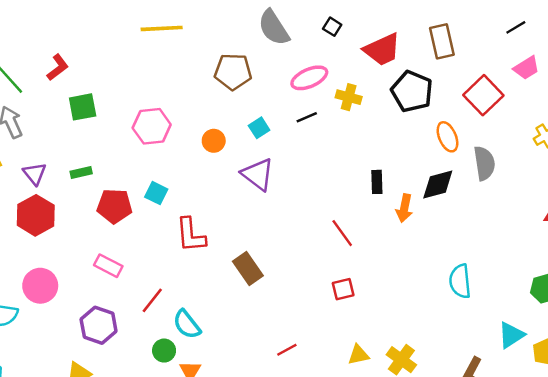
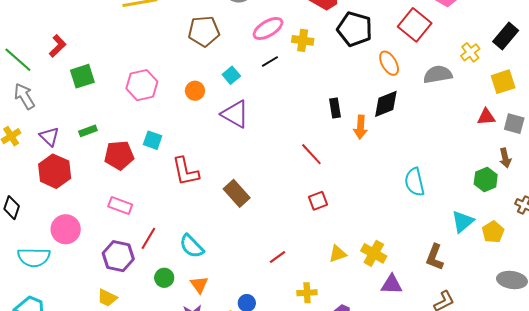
gray semicircle: (484, 163) -> (438, 74), moved, turned -84
red line: (152, 300) -> (148, 238), moved
green circle: (164, 351) -> (164, 278), moved

